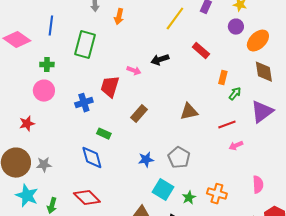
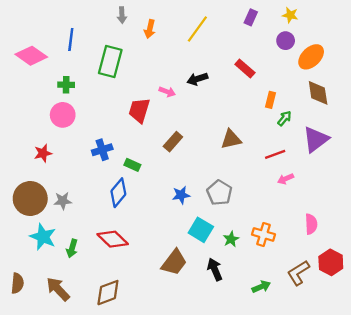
yellow line: (175, 19) -> (197, 29), moved
blue cross: (84, 103) -> (102, 150), moved
blue diamond: (92, 158) -> (118, 193), turned 55

